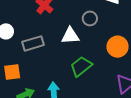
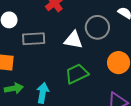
gray circle: (90, 18) -> (97, 27), size x1.5

